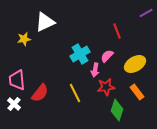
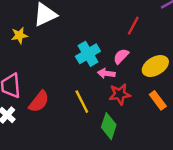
red line: (117, 31) -> (133, 26), turned 49
pink arrow: (95, 70) -> (106, 73), turned 88
green diamond: (117, 110) -> (109, 126), moved

